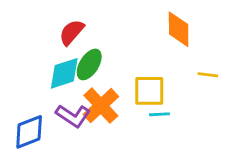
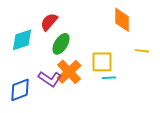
cyan diamond: (64, 73) -> (22, 40), moved

